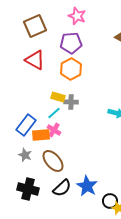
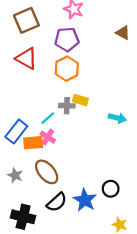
yellow rectangle: (58, 97) -> (80, 100), moved
gray star: (25, 155) -> (15, 175), moved
black cross: (28, 189) -> (23, 217), moved
black circle: (110, 201) -> (111, 189), moved

